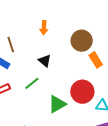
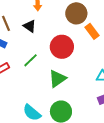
black triangle: (45, 61) -> (30, 26), moved
red circle: (82, 92) -> (62, 47), moved

